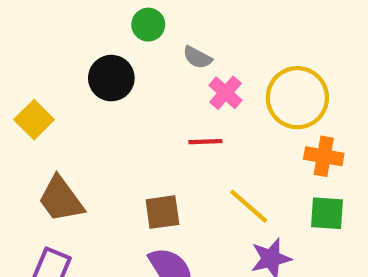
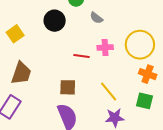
pink cross: (226, 93) -> (105, 47), moved, turned 35
red line: (205, 142) -> (82, 56), moved
brown trapezoid: (61, 199) -> (21, 73), turned -135

